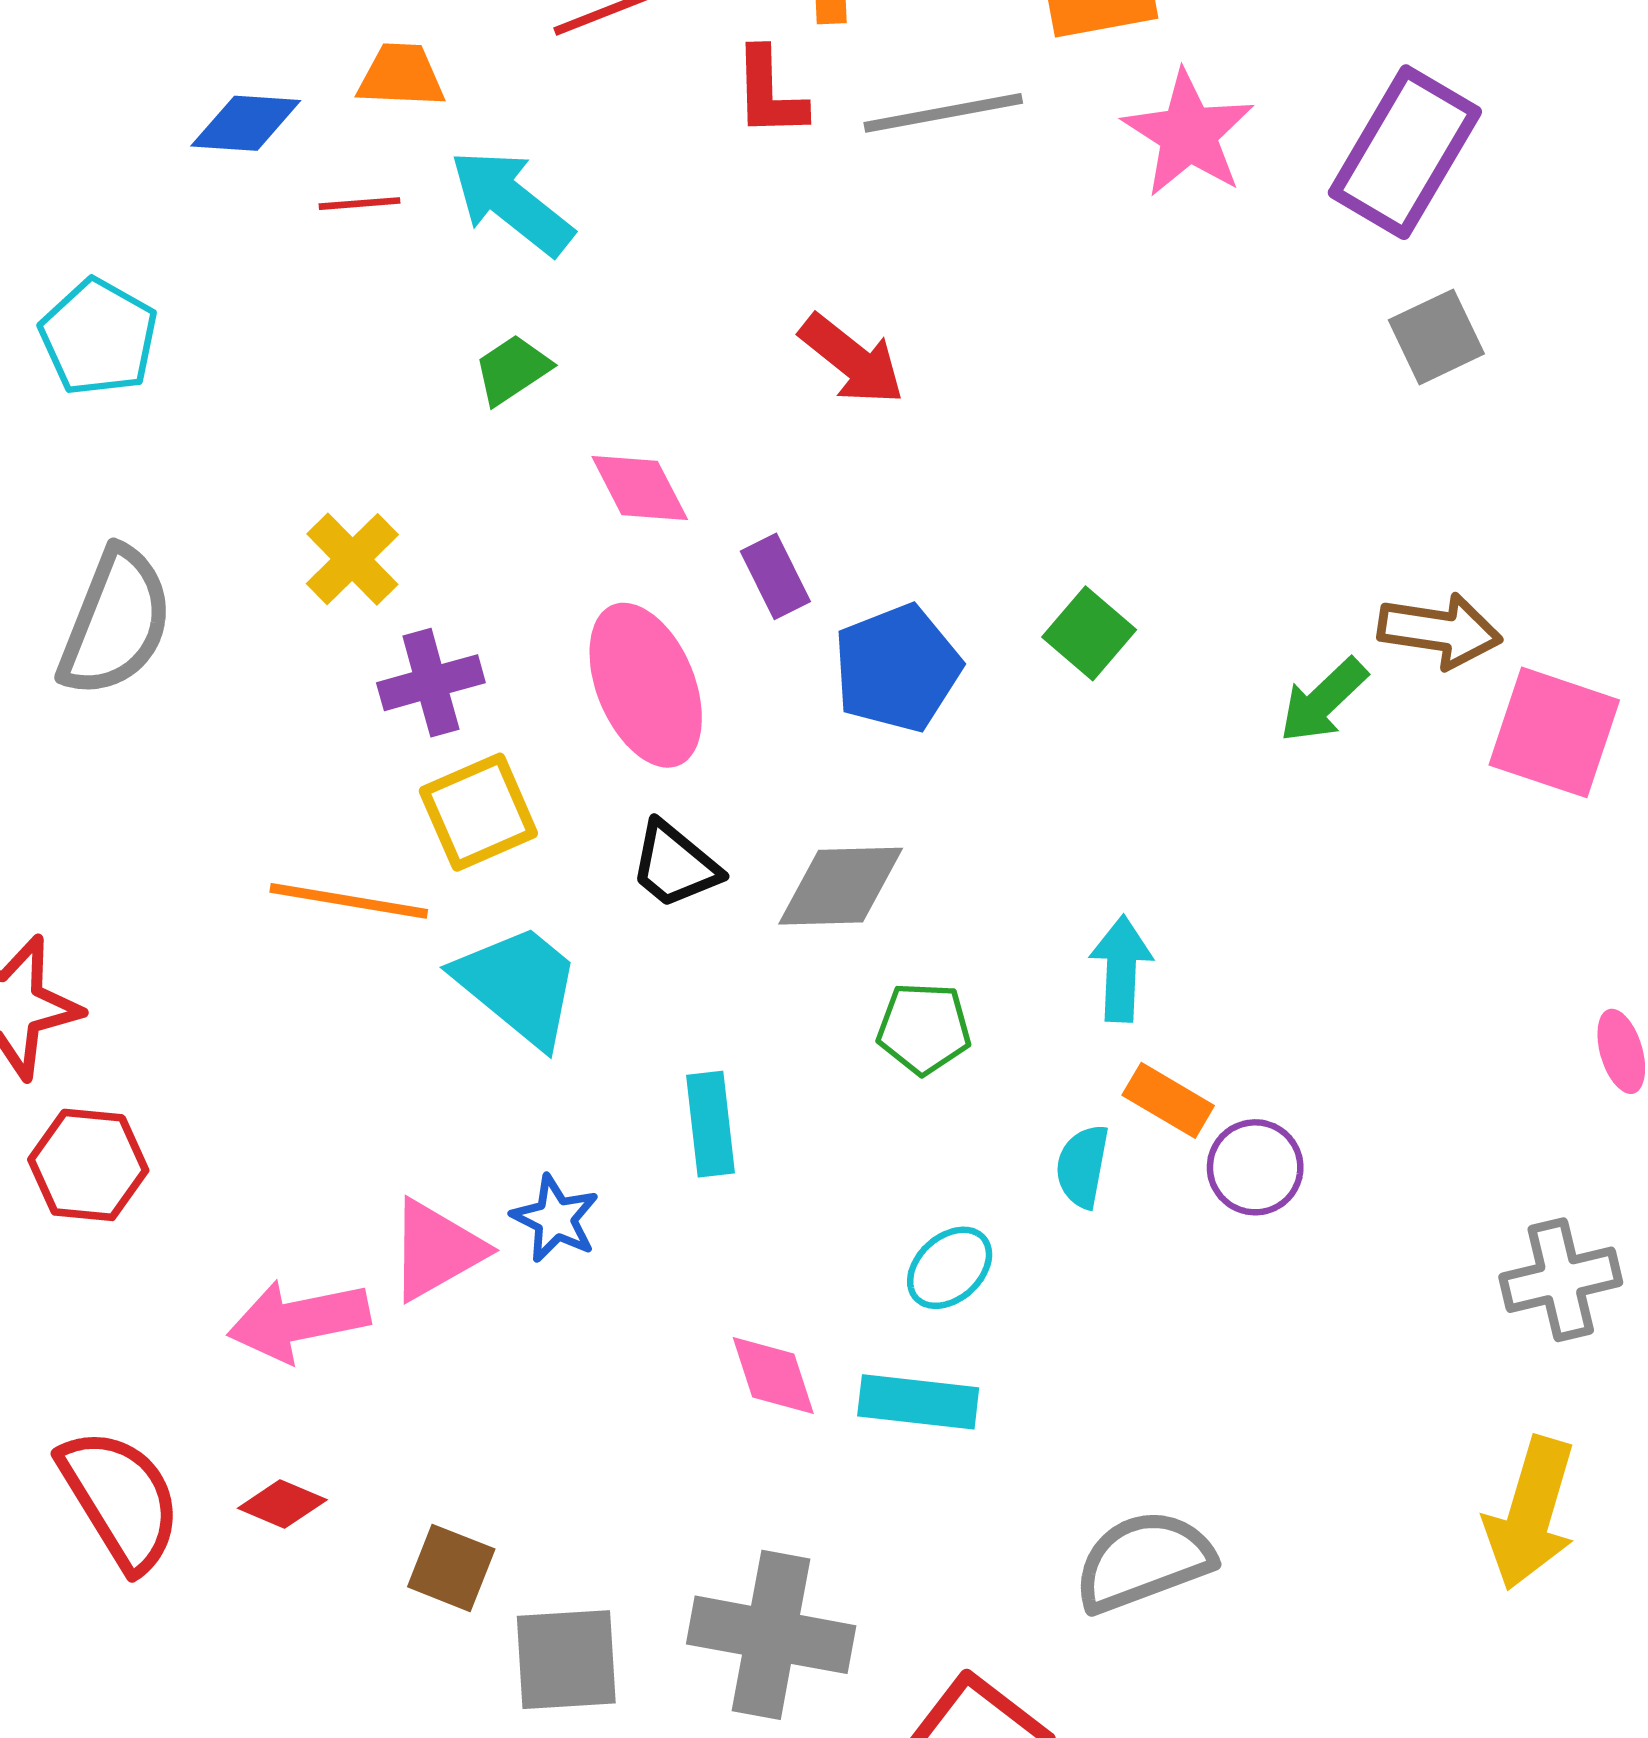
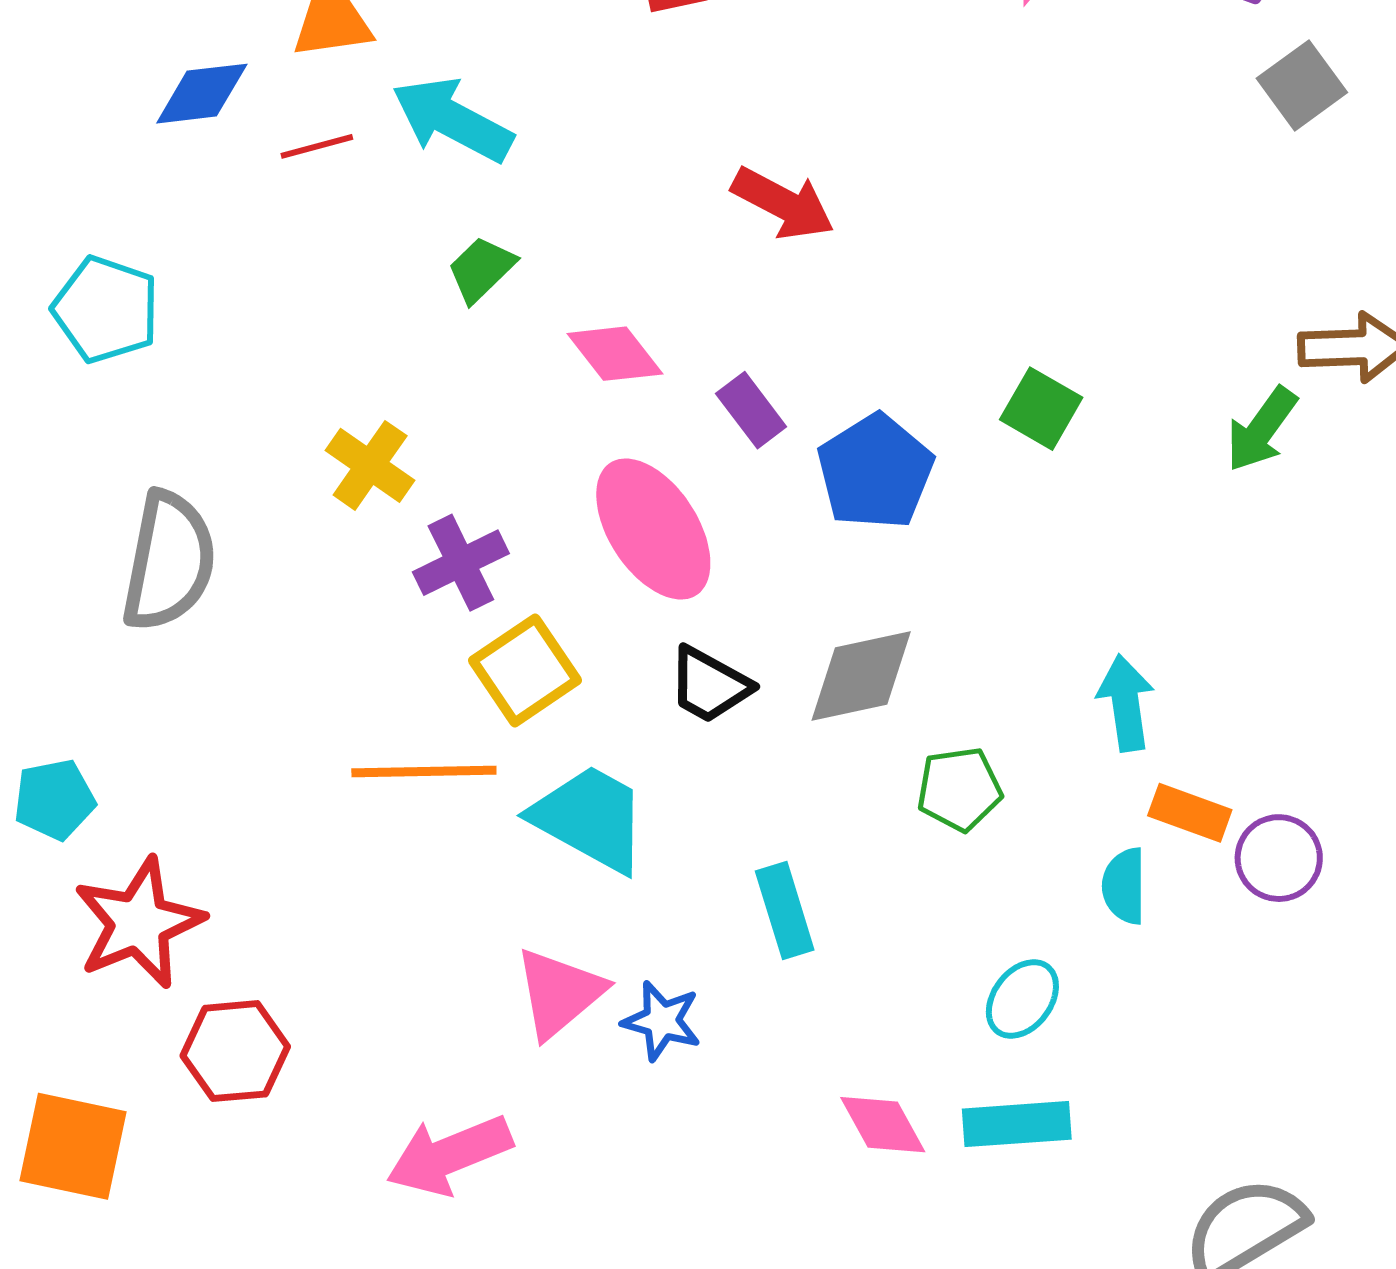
pink triangle: (436, 1250) -> (559, 993), moved

